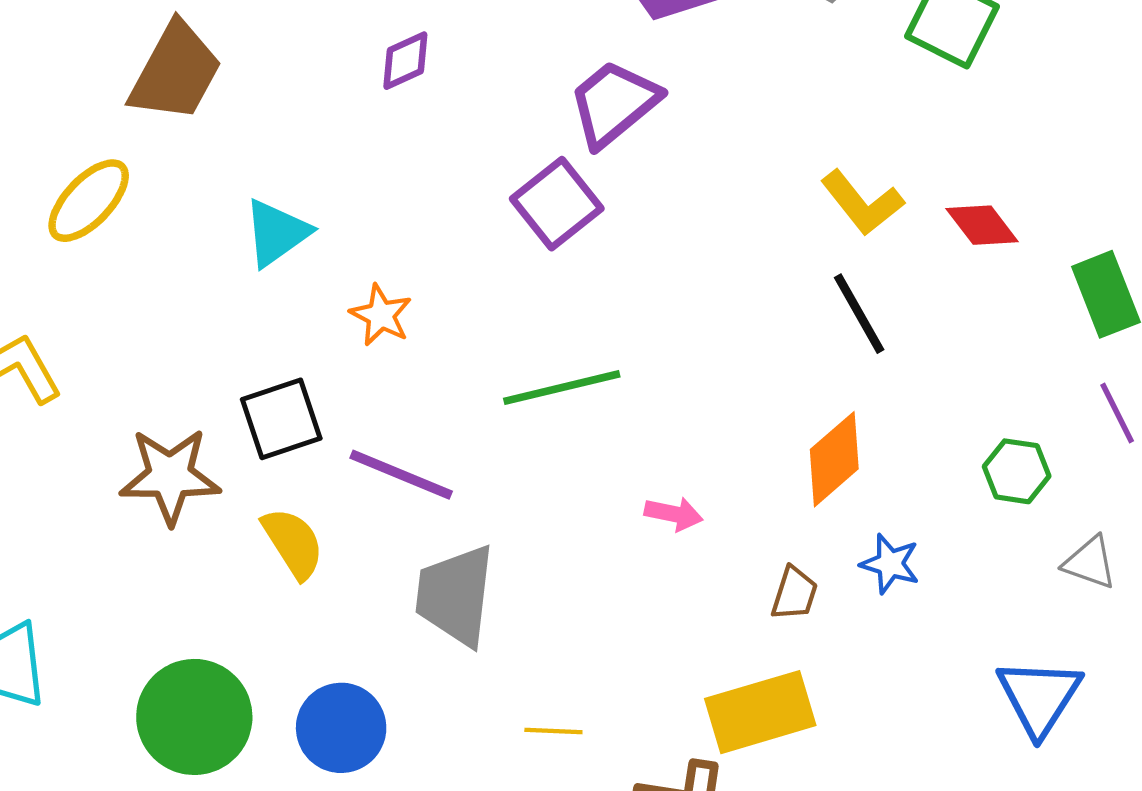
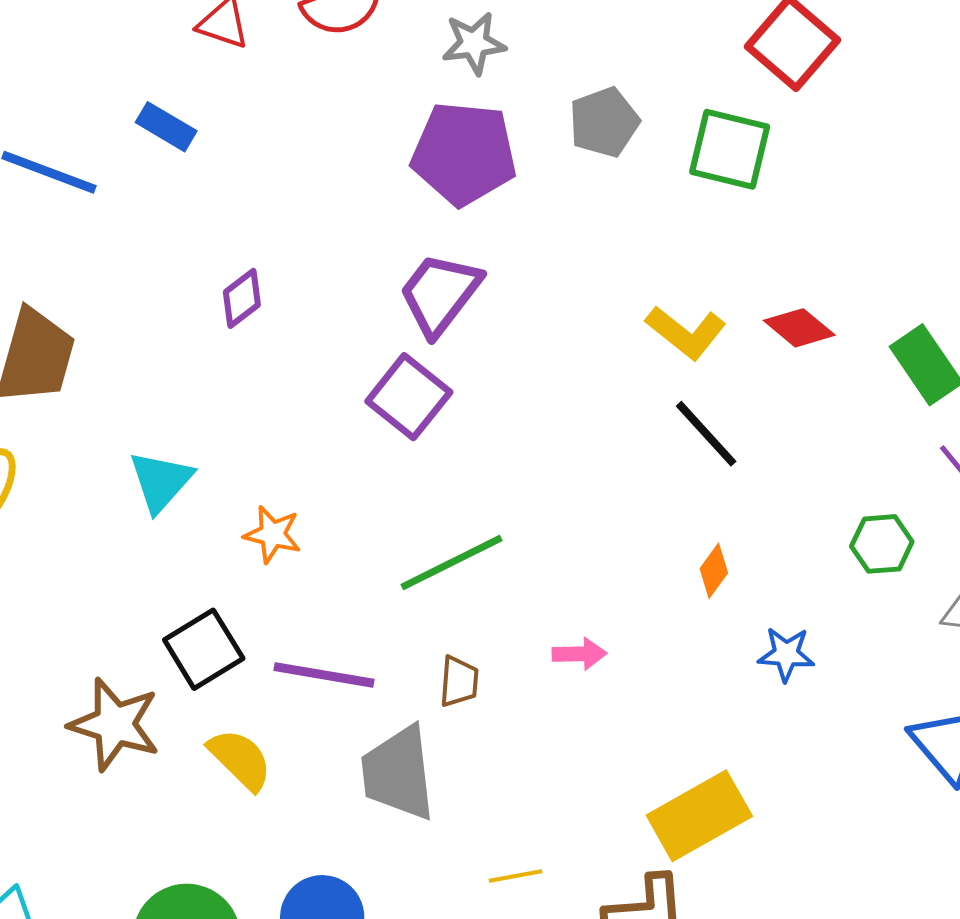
orange diamond: (834, 459) -> (714, 571), size x0.6
brown star: (170, 476) -> (115, 724), turned 30
brown trapezoid: (794, 593) -> (459, 682), moved

